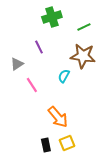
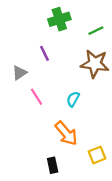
cyan semicircle: (64, 76) -> (73, 99), moved
yellow square: (67, 143) -> (97, 155), moved

